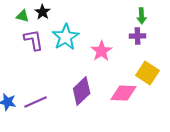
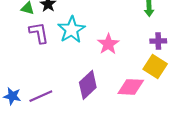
purple cross: (138, 36) -> (158, 41), moved

